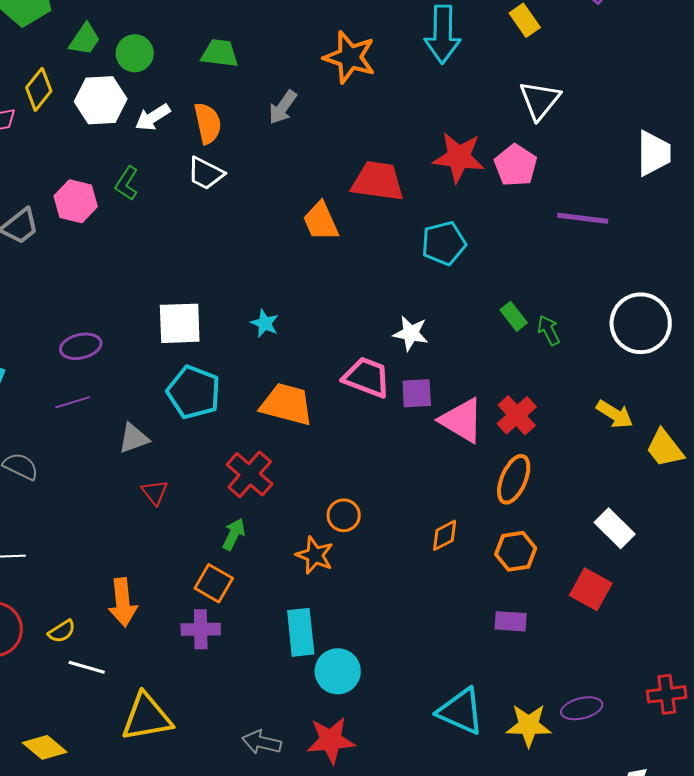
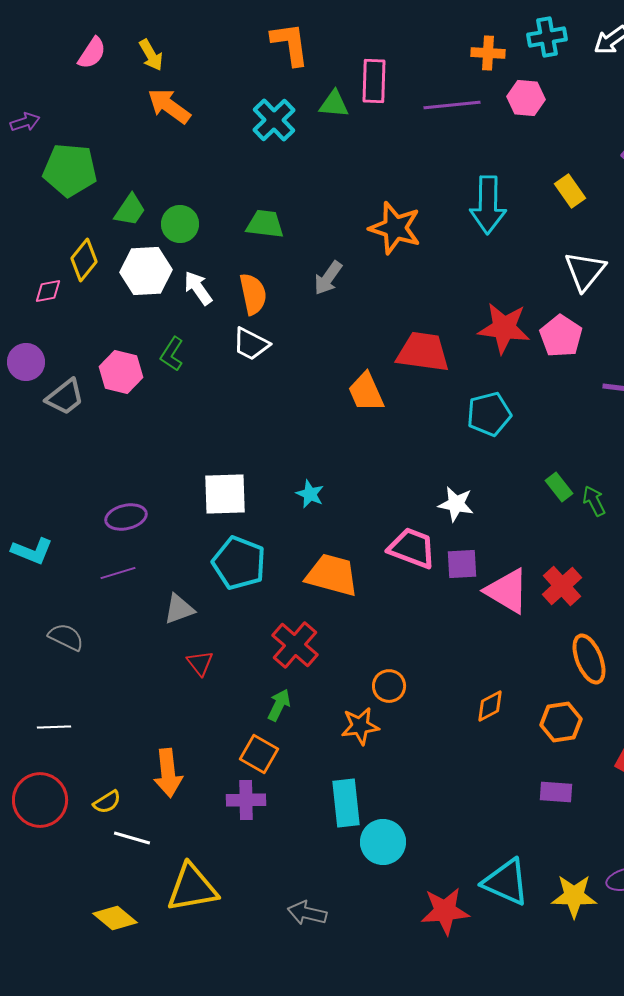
white arrow: (153, 117) -> (198, 288), turned 87
orange ellipse: (514, 479) -> (589, 659), moved, turned -45
orange star: (315, 555) -> (360, 726), turned -30
red star: (331, 740) -> (445, 911), moved
yellow diamond: (45, 747) -> (115, 918), moved

